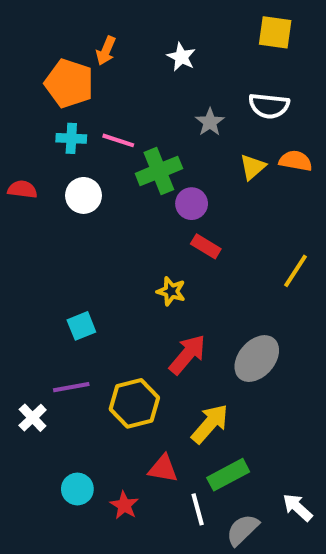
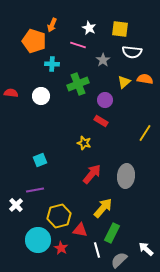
yellow square: (275, 32) -> (120, 29), moved
cyan cross: (71, 138) -> (52, 64), moved
pink line: (118, 140) -> (78, 45), moved
purple circle: (192, 204) -> (105, 100), moved
gray ellipse: (257, 359) -> (126, 176), turned -35
yellow hexagon: (134, 403) -> (59, 216), moved
green rectangle: (228, 475) -> (112, 233), turned -36
cyan circle: (77, 489) -> (38, 240), size x1.6

